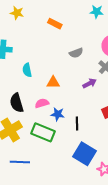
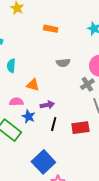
orange rectangle: (55, 24) -> (51, 29), turned -32
purple arrow: (90, 83) -> (47, 105), moved
black line: (77, 124) -> (54, 124), moved

